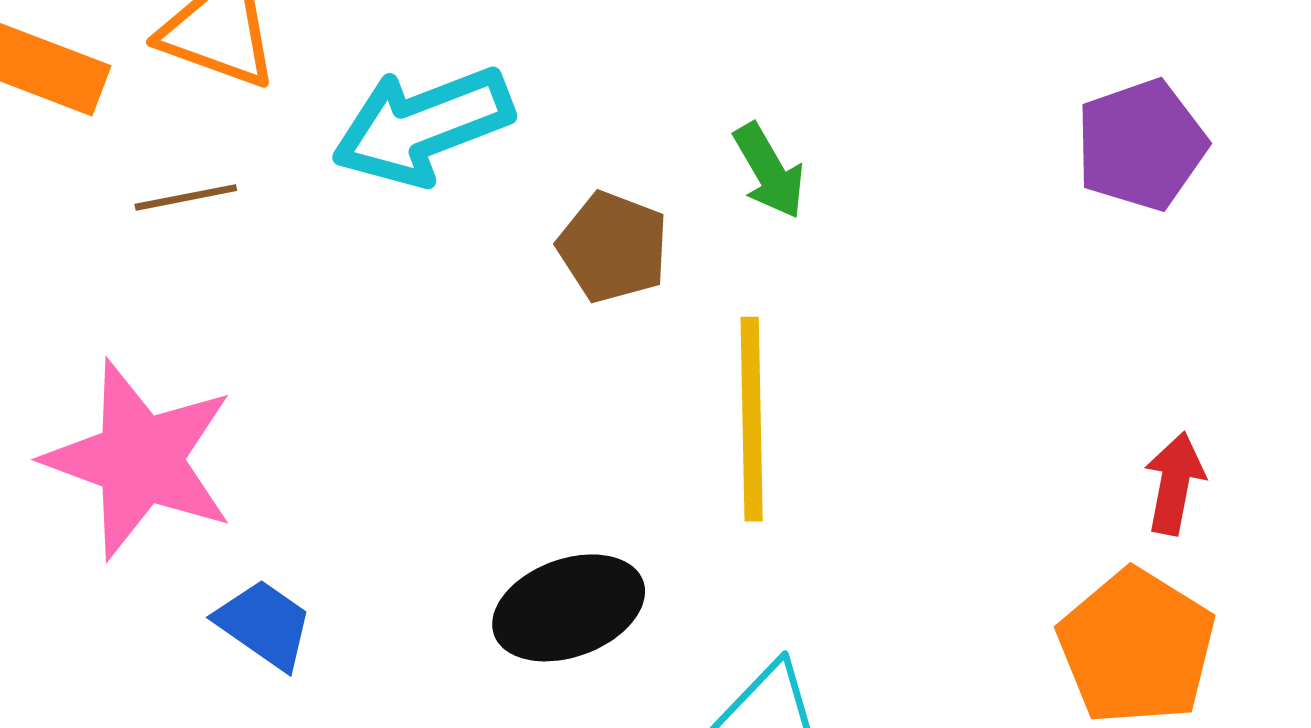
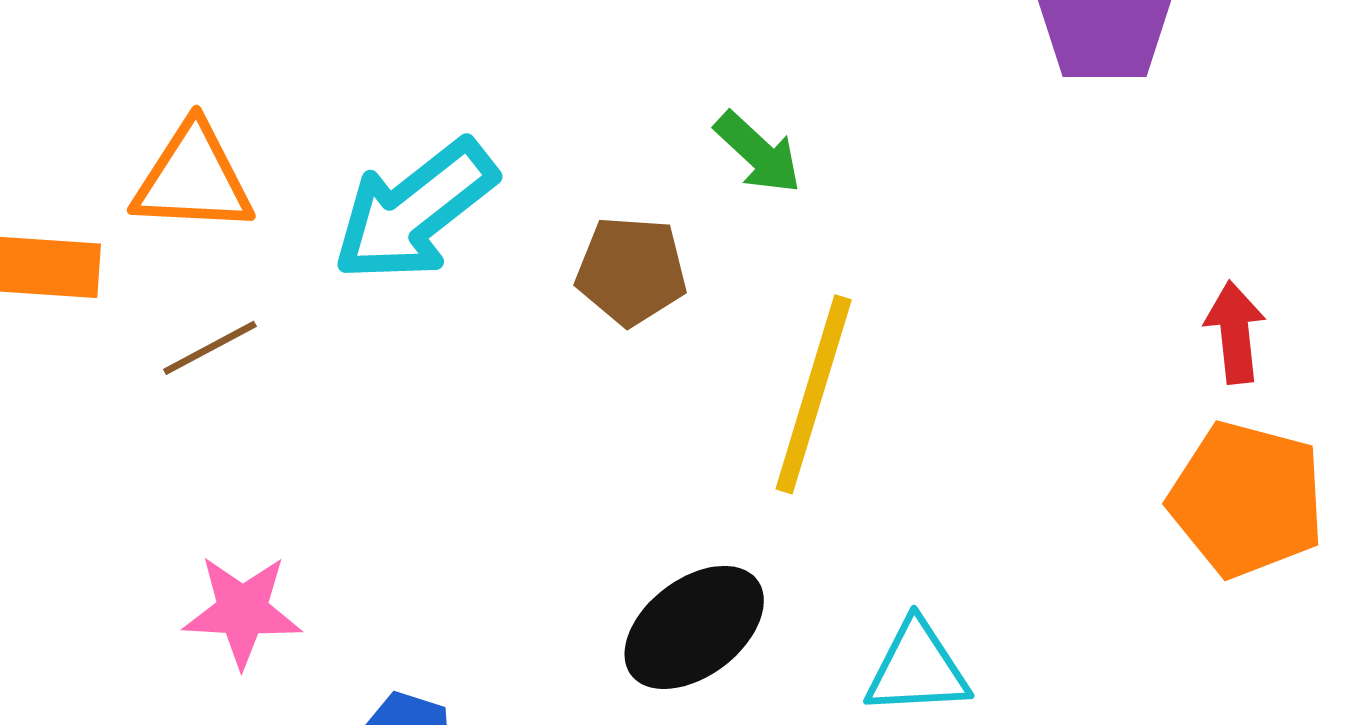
yellow line: (752, 419) -> (814, 394), turned 35
pink star: (140, 459) -> (242, 611), size x0.6

